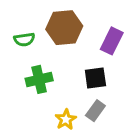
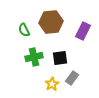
green semicircle: (24, 39) -> (24, 30), turned 72
black square: (95, 78) -> (60, 58), moved

